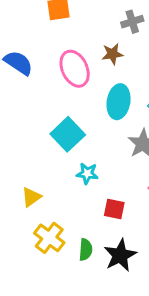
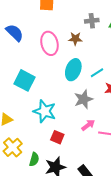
cyan square: (68, 134) -> (24, 80), moved, turned -30
cyan star: (87, 173) -> (45, 111), size x1.6

